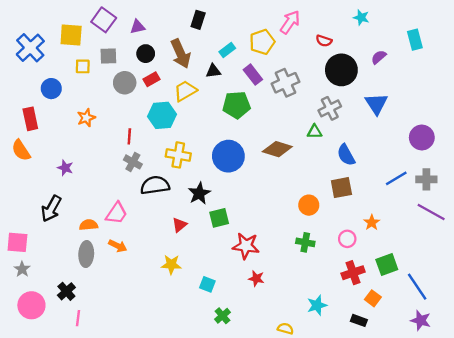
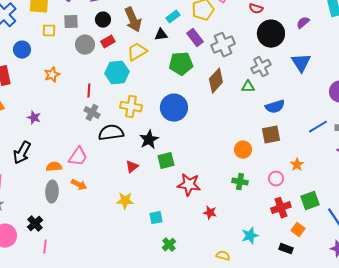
brown diamond: (277, 149) -> (216, 81), moved, turned -65
blue semicircle: (346, 155) -> (275, 107), turned -78
red star: (256, 278) -> (210, 213), moved
cyan square: (207, 284) -> (156, 218), turned -32

